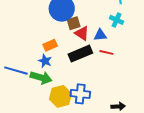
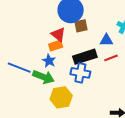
red triangle: (82, 33) -> (58, 34), moved
red line: (106, 52) -> (111, 58), turned -40
blue cross: (80, 94) -> (80, 73), moved

